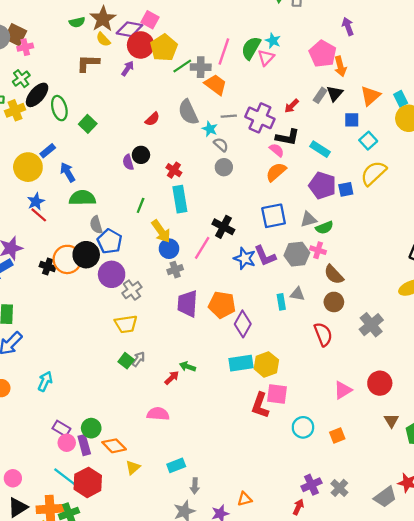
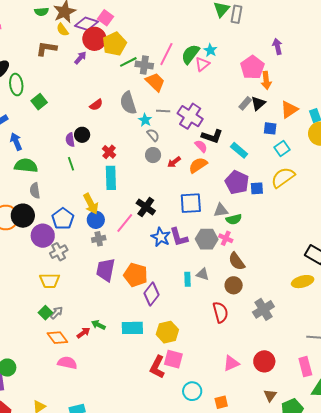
red arrow: (292, 106) -> (174, 162), moved
green line: (141, 205) -> (71, 164), moved, turned -48
blue pentagon: (110, 241) -> (63, 219), moved
cyan rectangle: (241, 363) -> (132, 328), moved
orange diamond: (114, 446) -> (57, 338), moved

